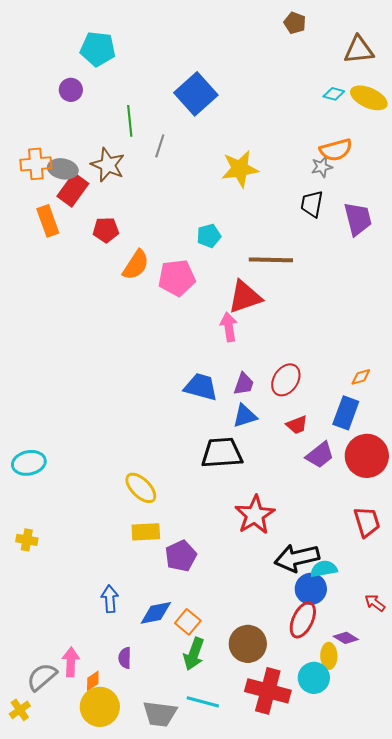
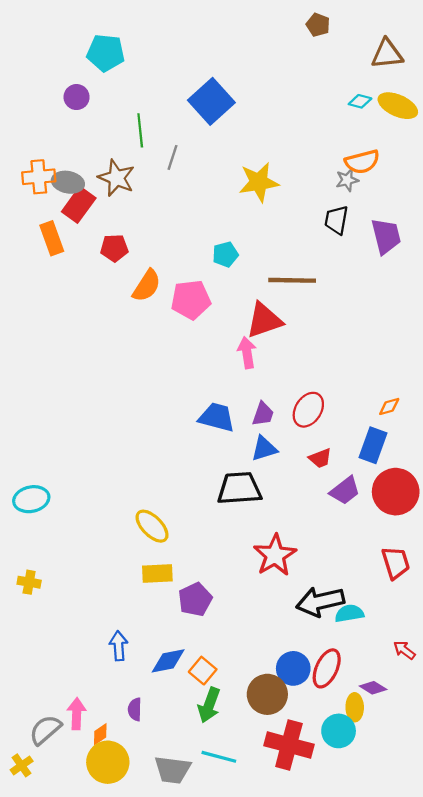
blue circle: (311, 589) -> (293, 668), moved

